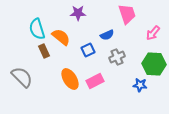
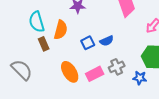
blue semicircle: (107, 35) -> (107, 41), moved
orange semicircle: (61, 37) -> (61, 30), turned 66
gray cross: (117, 57) -> (117, 67), moved

